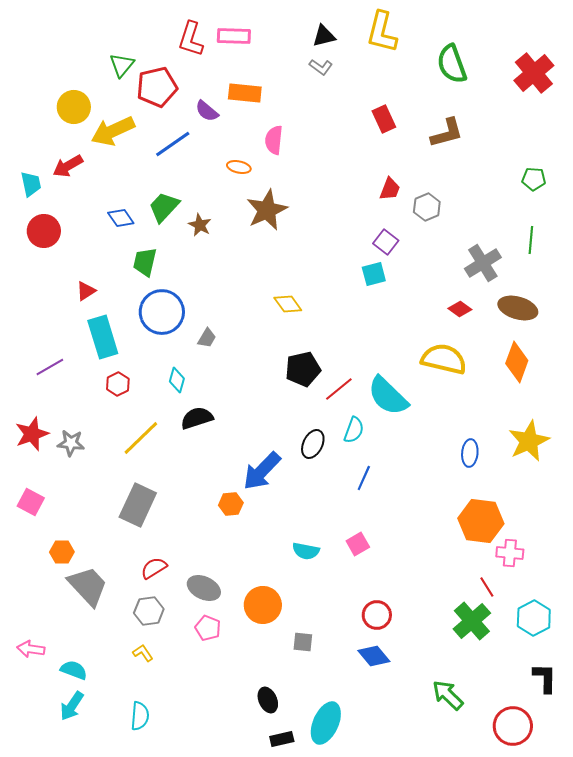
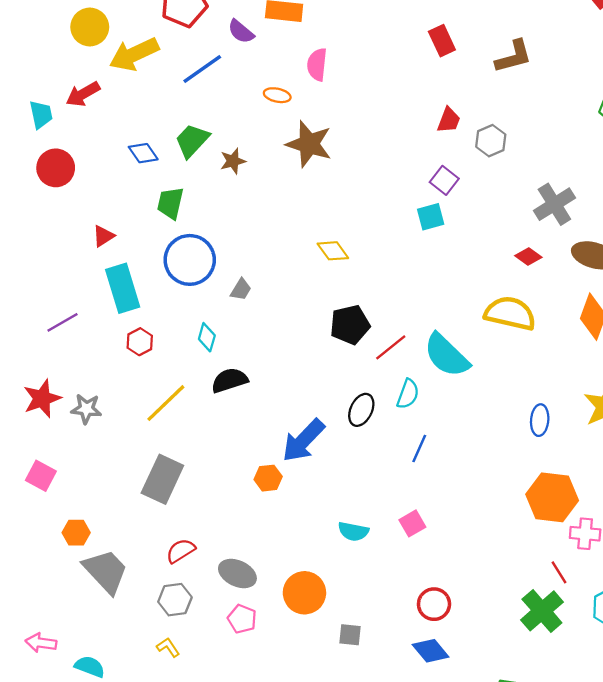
brown star: (267, 210) -> (309, 144), turned -30
brown star: (200, 225) -> (233, 161), turned 30

